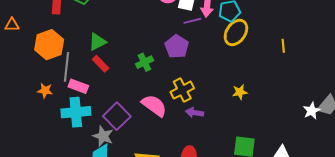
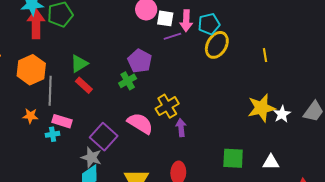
purple pentagon: (177, 46) -> (140, 61), moved
pink rectangle: (78, 86) -> (62, 121), moved
yellow star: (240, 92) -> (261, 108), moved, size x1.8
white star: (312, 111) -> (282, 114), moved
cyan cross: (76, 112) -> (53, 134), moved, size x0.5
purple arrow: (195, 113) -> (181, 128), turned 78

